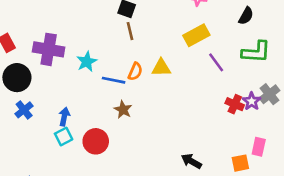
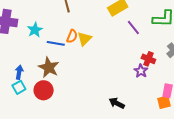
yellow triangle: (161, 68) -> (84, 39), moved, turned -42
purple star: (252, 101) -> (141, 71), moved
brown star: (123, 110) -> (49, 67), moved, size x1.5
orange square: (240, 163) -> (164, 102), moved

